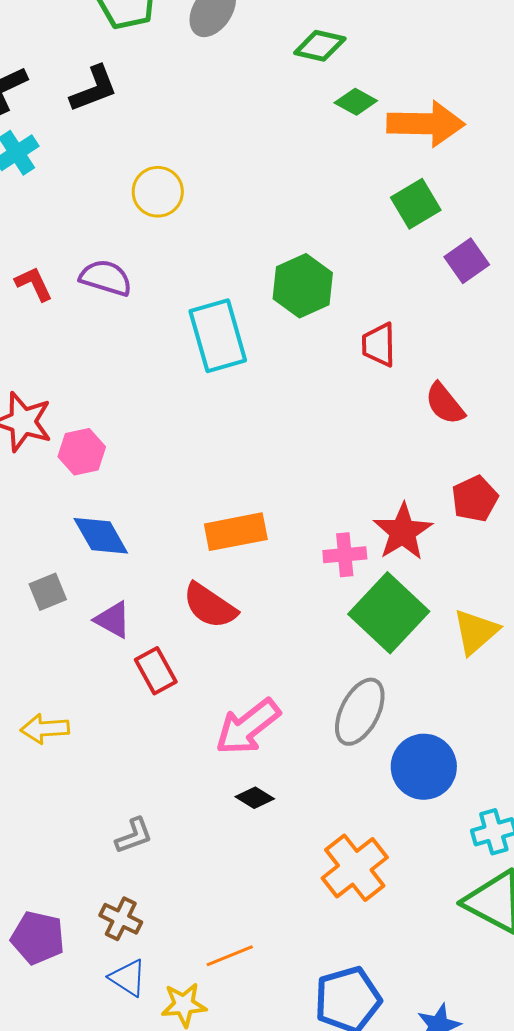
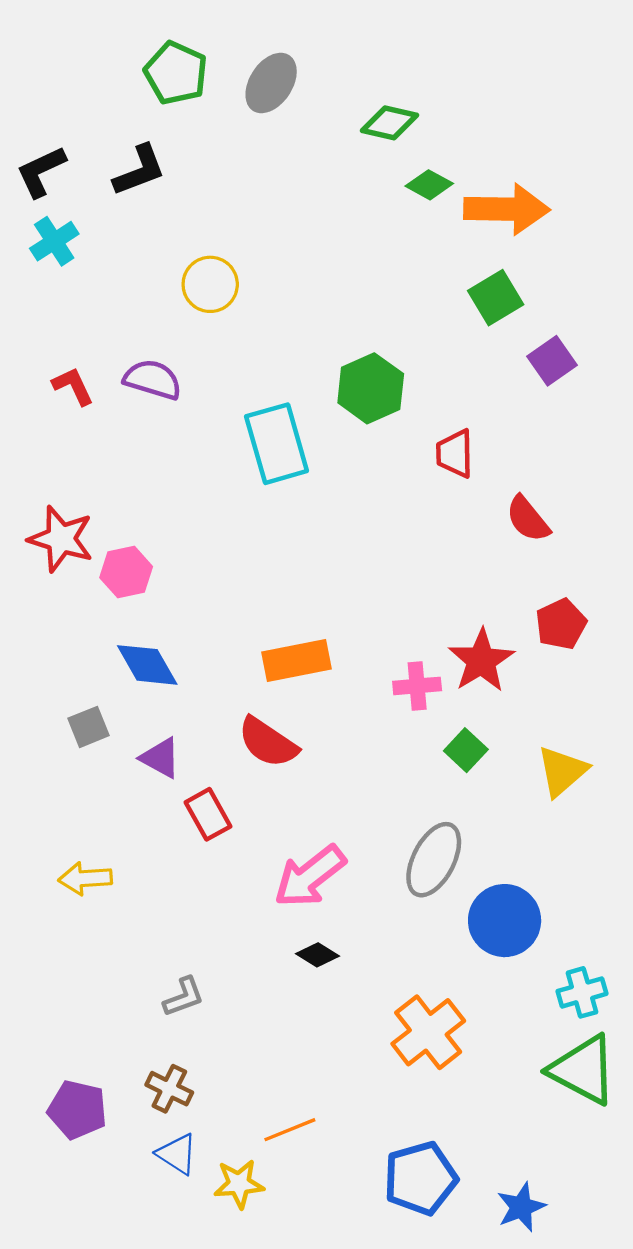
green square: (389, 613) -> (466, 750), size x0.5

